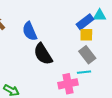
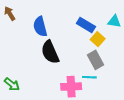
blue rectangle: (85, 22) -> (86, 25), moved, turned 60
yellow square: (86, 35) -> (98, 39), turned 32

